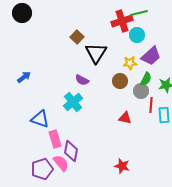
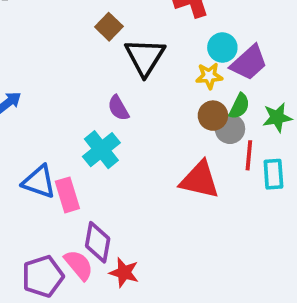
cyan circle: (137, 35) -> (222, 48), moved
purple semicircle: (82, 80) -> (118, 108), turned 32
brown circle: (120, 81) -> (213, 116), moved
red triangle: (125, 118) -> (200, 180), size x1.6
pink rectangle: (55, 139) -> (67, 195), moved
red star: (122, 166) -> (124, 273), moved

